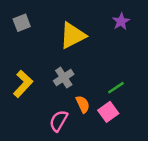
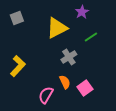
purple star: (121, 21) -> (82, 12), moved
gray cross: (64, 78) -> (69, 57), moved
green line: (116, 88) -> (91, 37), moved

